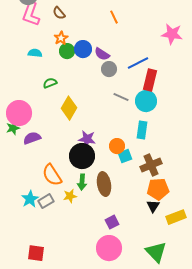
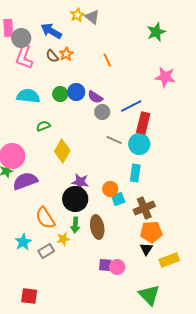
orange star: (61, 38) -> (66, 54), moved
cyan semicircle: (35, 53) -> (28, 96), size x1.6
purple semicircle: (32, 138) -> (25, 181), size x1.4
gray rectangle: (46, 201) -> (46, 251), moved
purple square: (112, 222) -> (105, 265), turned 32
pink circle: (109, 248) -> (117, 267), moved, size x0.6

